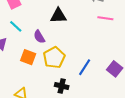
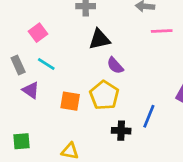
purple semicircle: (39, 37) -> (115, 65), moved
blue line: (85, 67) -> (149, 116), moved

